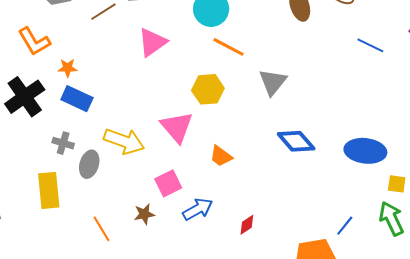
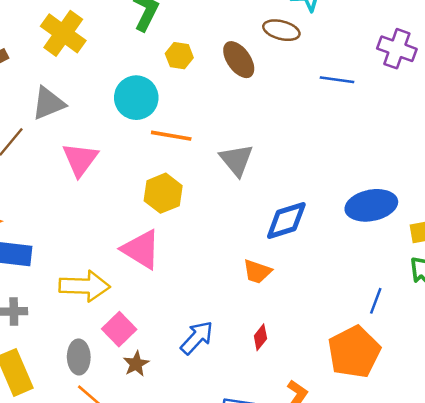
blue diamond: (296, 141) -> (286, 221), turned -48
orange trapezoid: (221, 156) -> (257, 272), moved
gray ellipse: (89, 164) -> (79, 357), moved
pink square: (168, 183) -> (119, 329), moved

